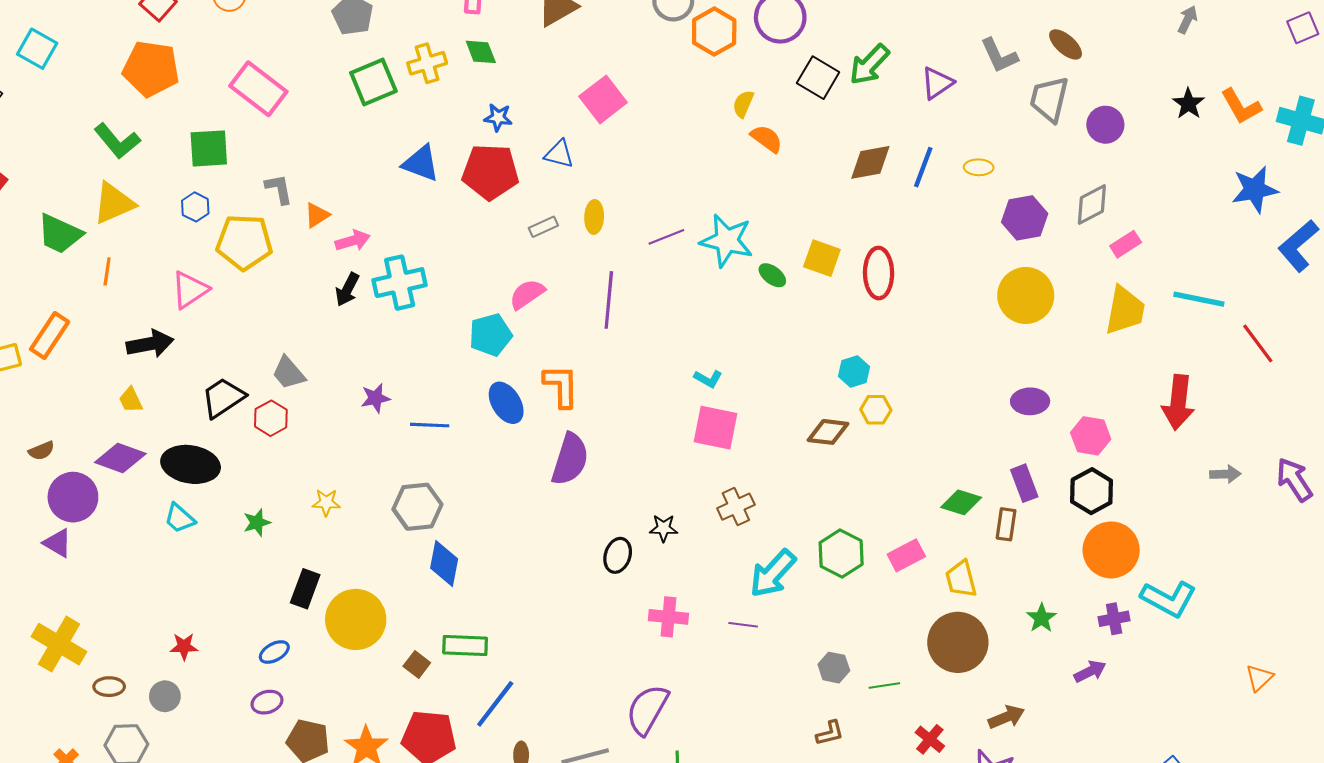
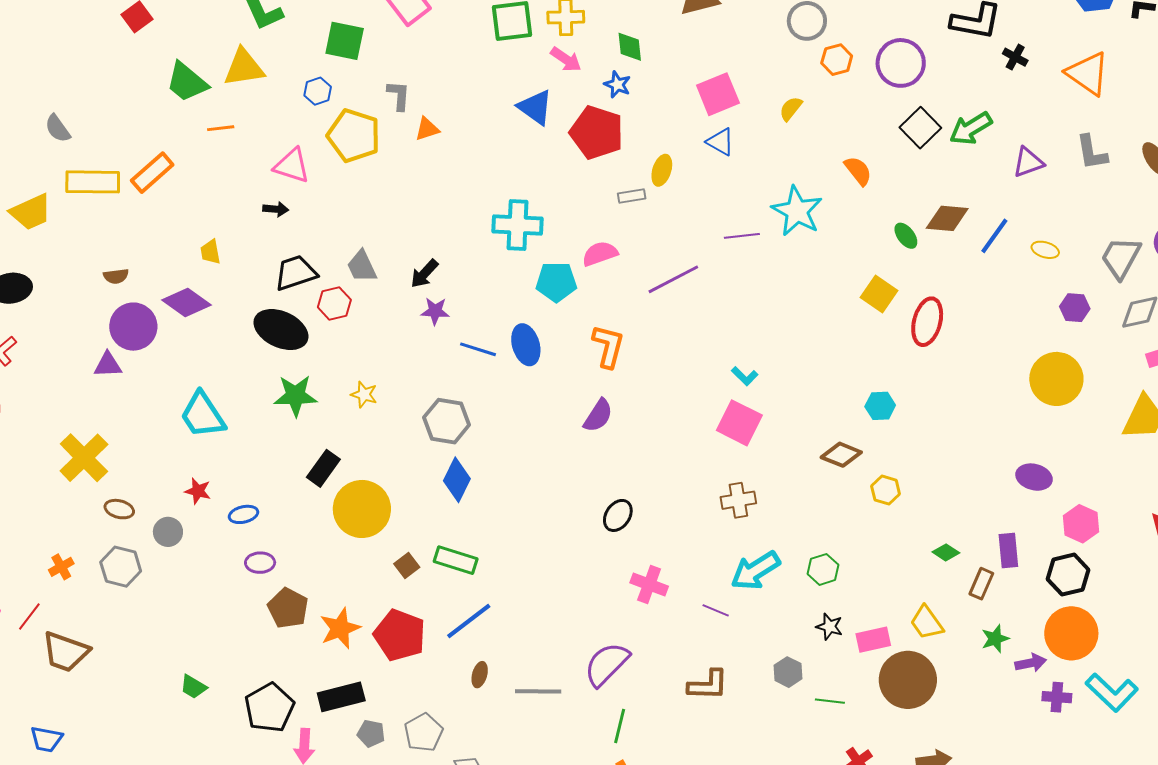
orange hexagon: (714, 32) -> (837, 60), size x0.7
green diamond: (481, 52) -> (630, 47), moved
gray trapezoid: (1049, 99) -> (1121, 258), moved
yellow semicircle: (743, 104) -> (791, 109), moved
blue triangle: (559, 154) -> (720, 142), moved
yellow ellipse: (594, 217) -> (662, 170), moved
purple hexagon: (1025, 218) -> (1075, 308), size x0.7
pink arrow: (353, 241) -> (566, 59), moved, turned 36
cyan star: (727, 241) -> (797, 211), moved
orange line: (107, 271) -> (221, 128), turned 60
green ellipse: (772, 275) -> (906, 236), moved
cyan cross: (400, 283) -> (518, 225), moved
black arrow: (347, 289) -> (424, 274), moved
pink triangle: (190, 290) -> (292, 166), turned 36
purple line: (609, 300) -> (673, 279), turned 42
black arrow: (150, 344) -> (276, 209), moved, size x0.6
blue ellipse: (506, 403) -> (526, 345), moved
yellow hexagon: (876, 410) -> (886, 490), moved
purple semicircle: (570, 459) -> (598, 416), size x0.7
black ellipse: (191, 464) -> (281, 330), moved
green diamond: (961, 502) -> (946, 552), size x0.7
cyan trapezoid: (180, 518) -> (203, 415), moved, size x1.6
green star: (257, 523) -> (295, 396), size x1.6
black star: (664, 528) -> (829, 627), moved
purple triangle: (58, 543) -> (108, 365), turned -48
green hexagon: (841, 554) -> (823, 569), size x0.7
pink rectangle: (906, 555) -> (873, 640), moved
yellow trapezoid: (961, 579) -> (927, 623), turned -36
green star: (1041, 618) -> (995, 639), moved
blue ellipse: (274, 652) -> (243, 514), moved
purple arrow: (1090, 671) -> (1031, 663), moved
brown L-shape: (830, 733) -> (708, 685), moved, size x1.5

